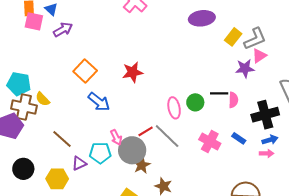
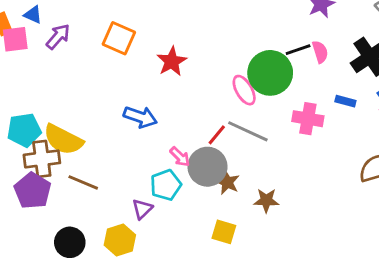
orange square: (85, 71) -> (119, 38), moved
yellow semicircle: (43, 99) -> (63, 140), size x1.8
green circle: (195, 102) -> (270, 73), size x1.8
brown line: (62, 139) -> (83, 182), moved

